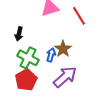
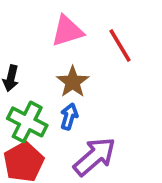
brown star: (63, 49) -> (73, 82), moved

